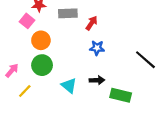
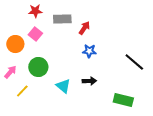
pink square: (27, 21) -> (35, 34), moved
orange circle: (41, 40) -> (15, 44), moved
green rectangle: (121, 95) -> (123, 100), moved

